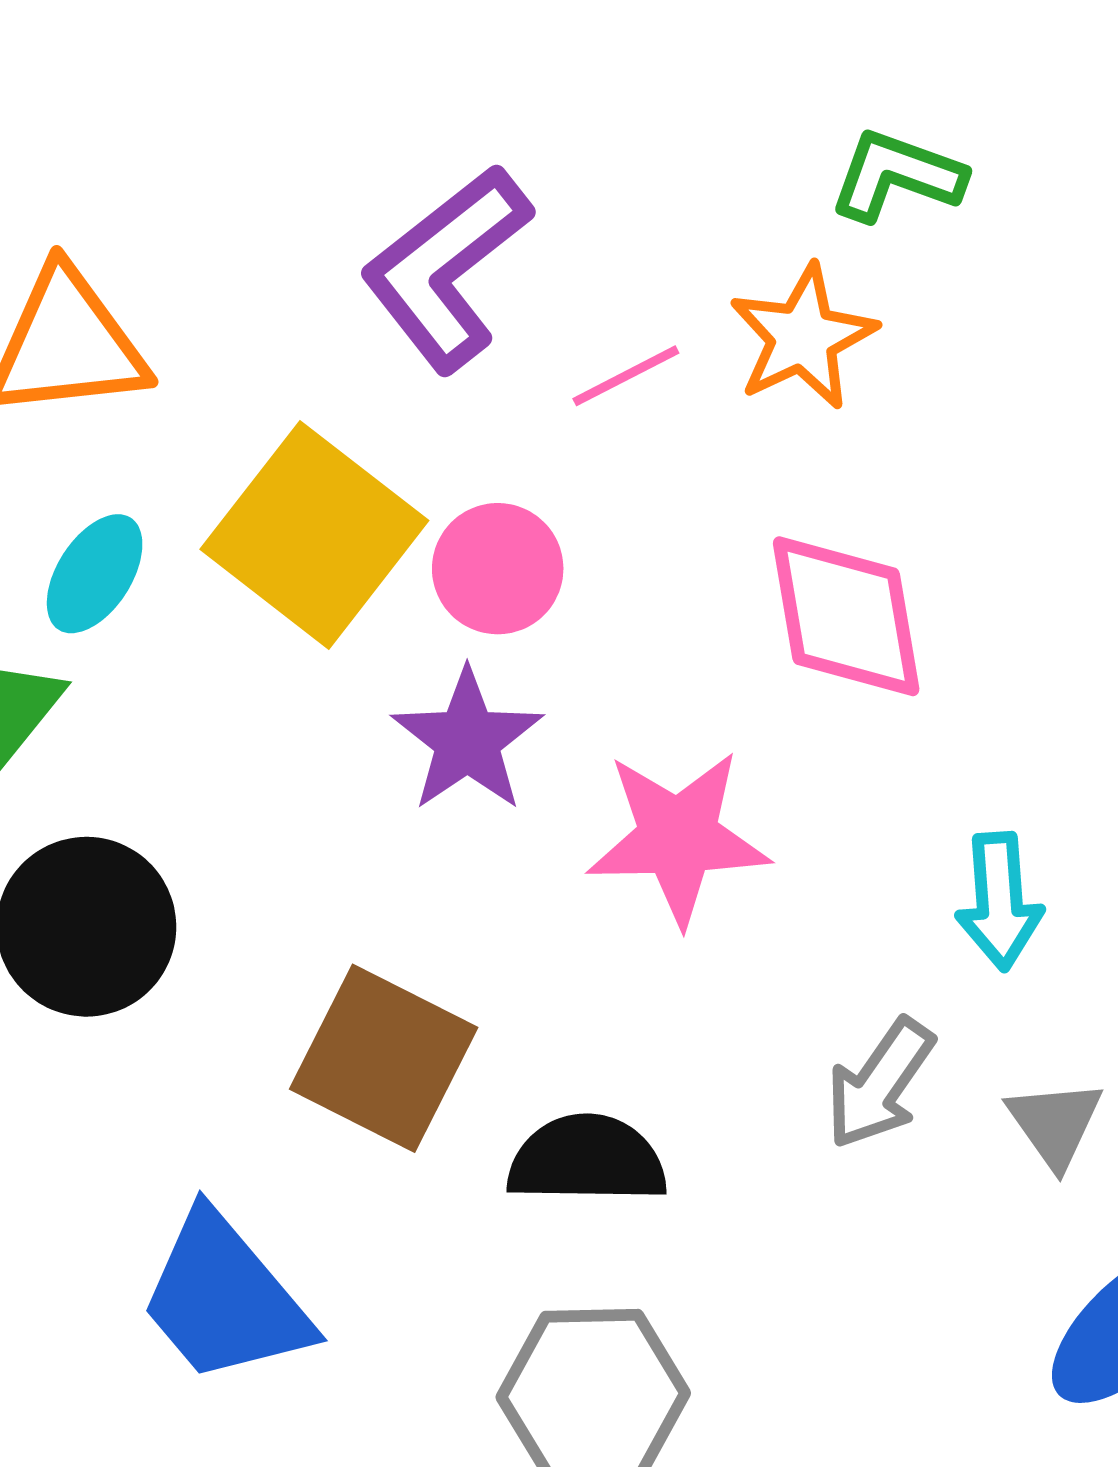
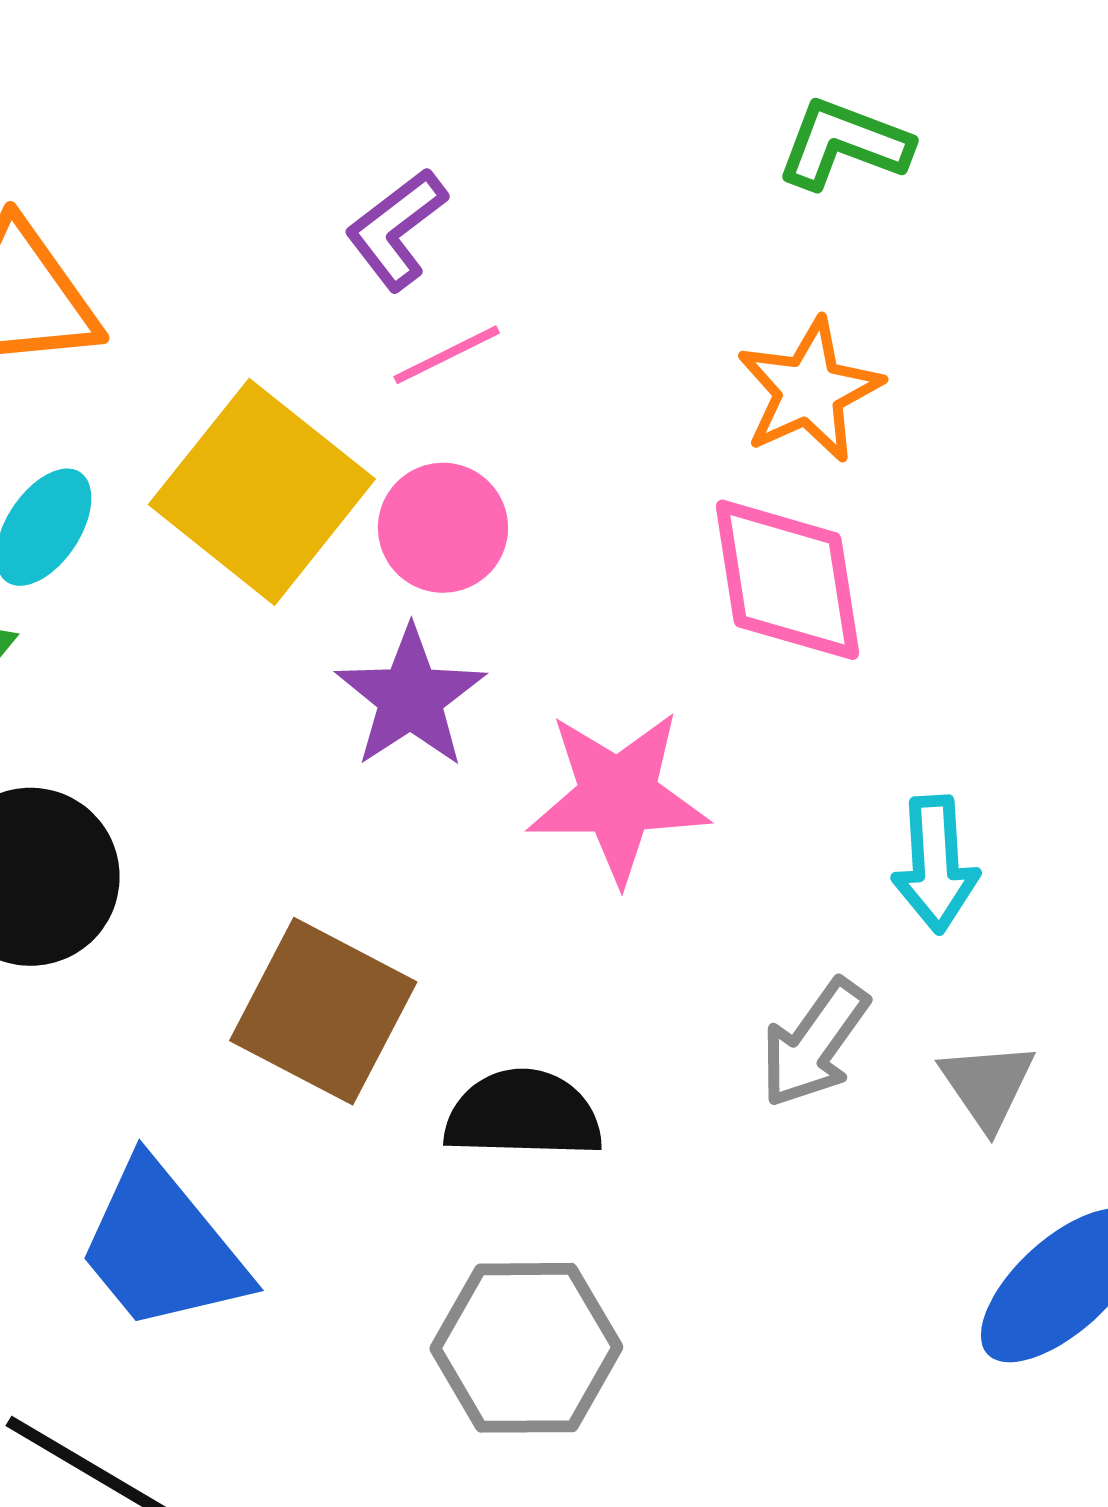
purple L-shape: (446, 268) -> (396, 229), size x0.6
orange star: (803, 337) -> (809, 390), moved
pink line: (626, 376) -> (447, 355), moved

